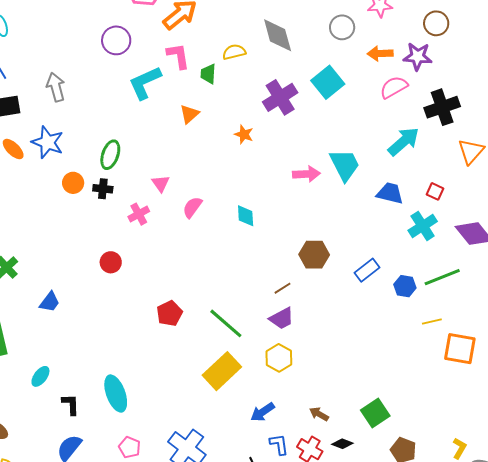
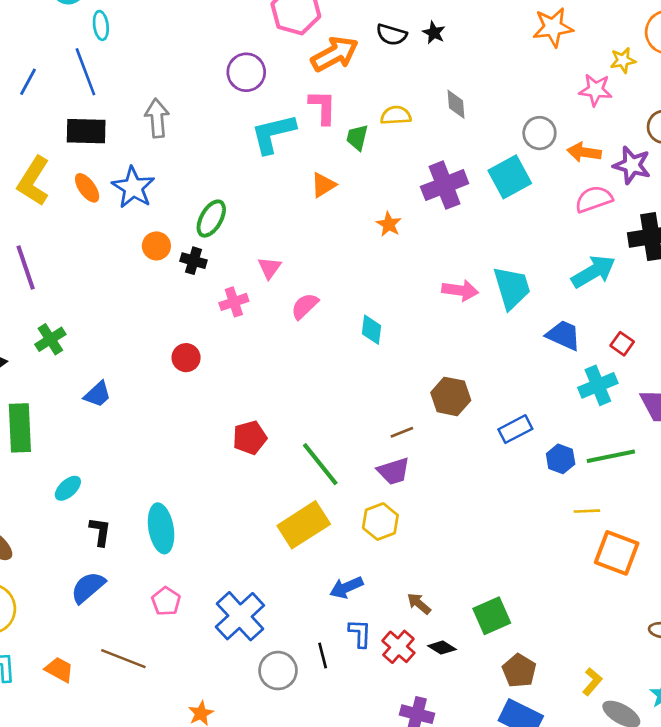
gray circle: (342, 27) -> (539, 133), moved
gray diamond: (278, 35) -> (456, 104), size x0.6

